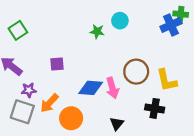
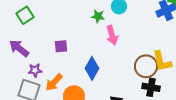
brown circle: (136, 72) -> (146, 66), moved
blue diamond: (91, 88) -> (92, 68), turned -65
pink arrow: (112, 88) -> (112, 35), moved

